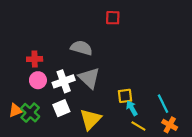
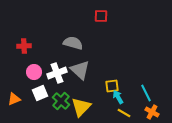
red cross: (35, 59) -> (24, 46), moved
white square: (61, 108) -> (40, 93), moved
green cross: (30, 113) -> (61, 101), moved

